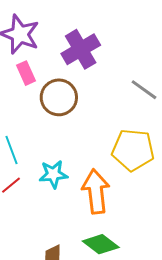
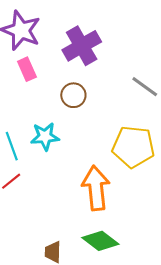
brown circle: (59, 97) -> (73, 95), moved, size x0.7
cyan star: (53, 174) -> (45, 136), moved

